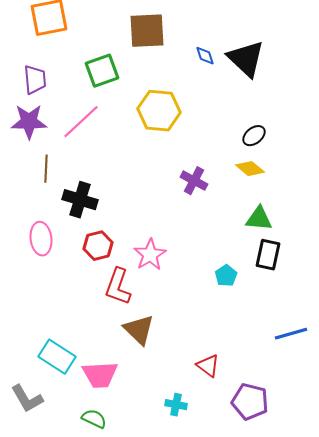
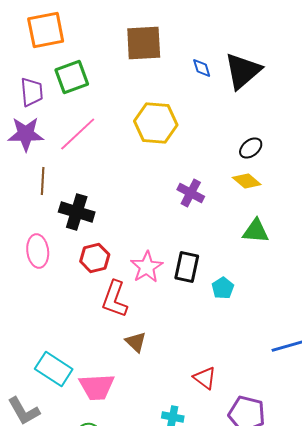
black triangle: (246, 59) -> (243, 71), turned 36
green square: (102, 71) -> (72, 77), moved
black rectangle: (268, 255) -> (187, 267), moved
brown triangle: (139, 330) -> (136, 342), size x0.7

